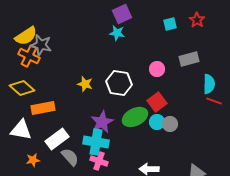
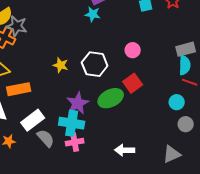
gray rectangle: (189, 59) -> (186, 49), moved
cyan circle: (157, 122) -> (177, 102), moved
gray circle: (170, 124) -> (186, 124), moved
pink cross: (99, 161) -> (75, 142), turned -30

